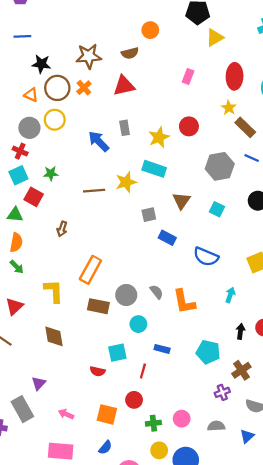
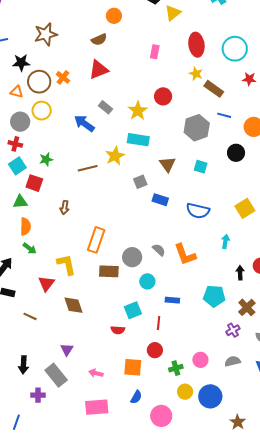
brown star: (89, 56) -> (46, 34), moved
gray rectangle: (125, 128) -> (106, 107), turned -32
red triangle: (14, 306) -> (46, 284), moved

